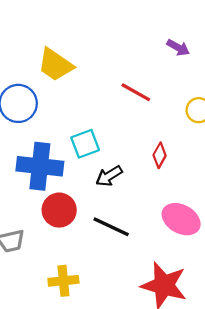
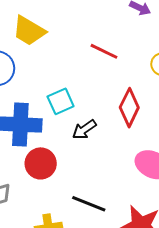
red diamond: (160, 155) -> (129, 108), size x1.6
black line: (111, 227) -> (89, 204), moved

